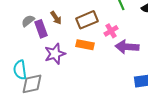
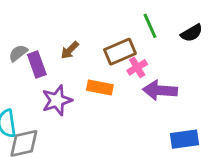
brown arrow: (56, 18) -> (70, 50), moved, turned 80
brown rectangle: (87, 20) -> (120, 52), moved

